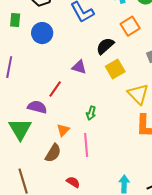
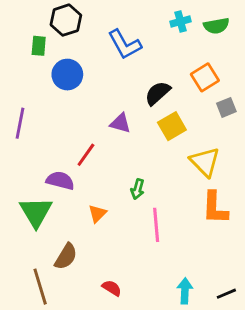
green rectangle: (15, 20) -> (39, 46), moved
orange square: (130, 26) -> (205, 77), moved
pink line: (86, 145) -> (156, 225), moved
brown semicircle: (53, 153) -> (66, 256), moved

